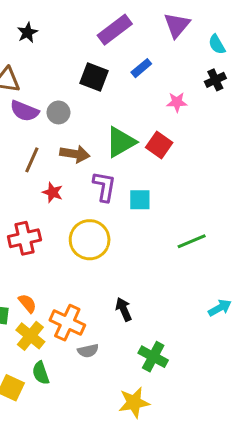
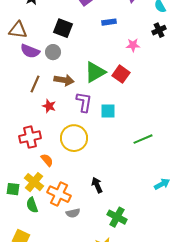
blue rectangle: (141, 68) -> (109, 22), turned 32
black square: (94, 77) -> (63, 28), moved
orange semicircle: (27, 303) -> (47, 160), moved
yellow cross: (30, 336) -> (34, 182), moved
green semicircle: (41, 373) -> (32, 205), moved

